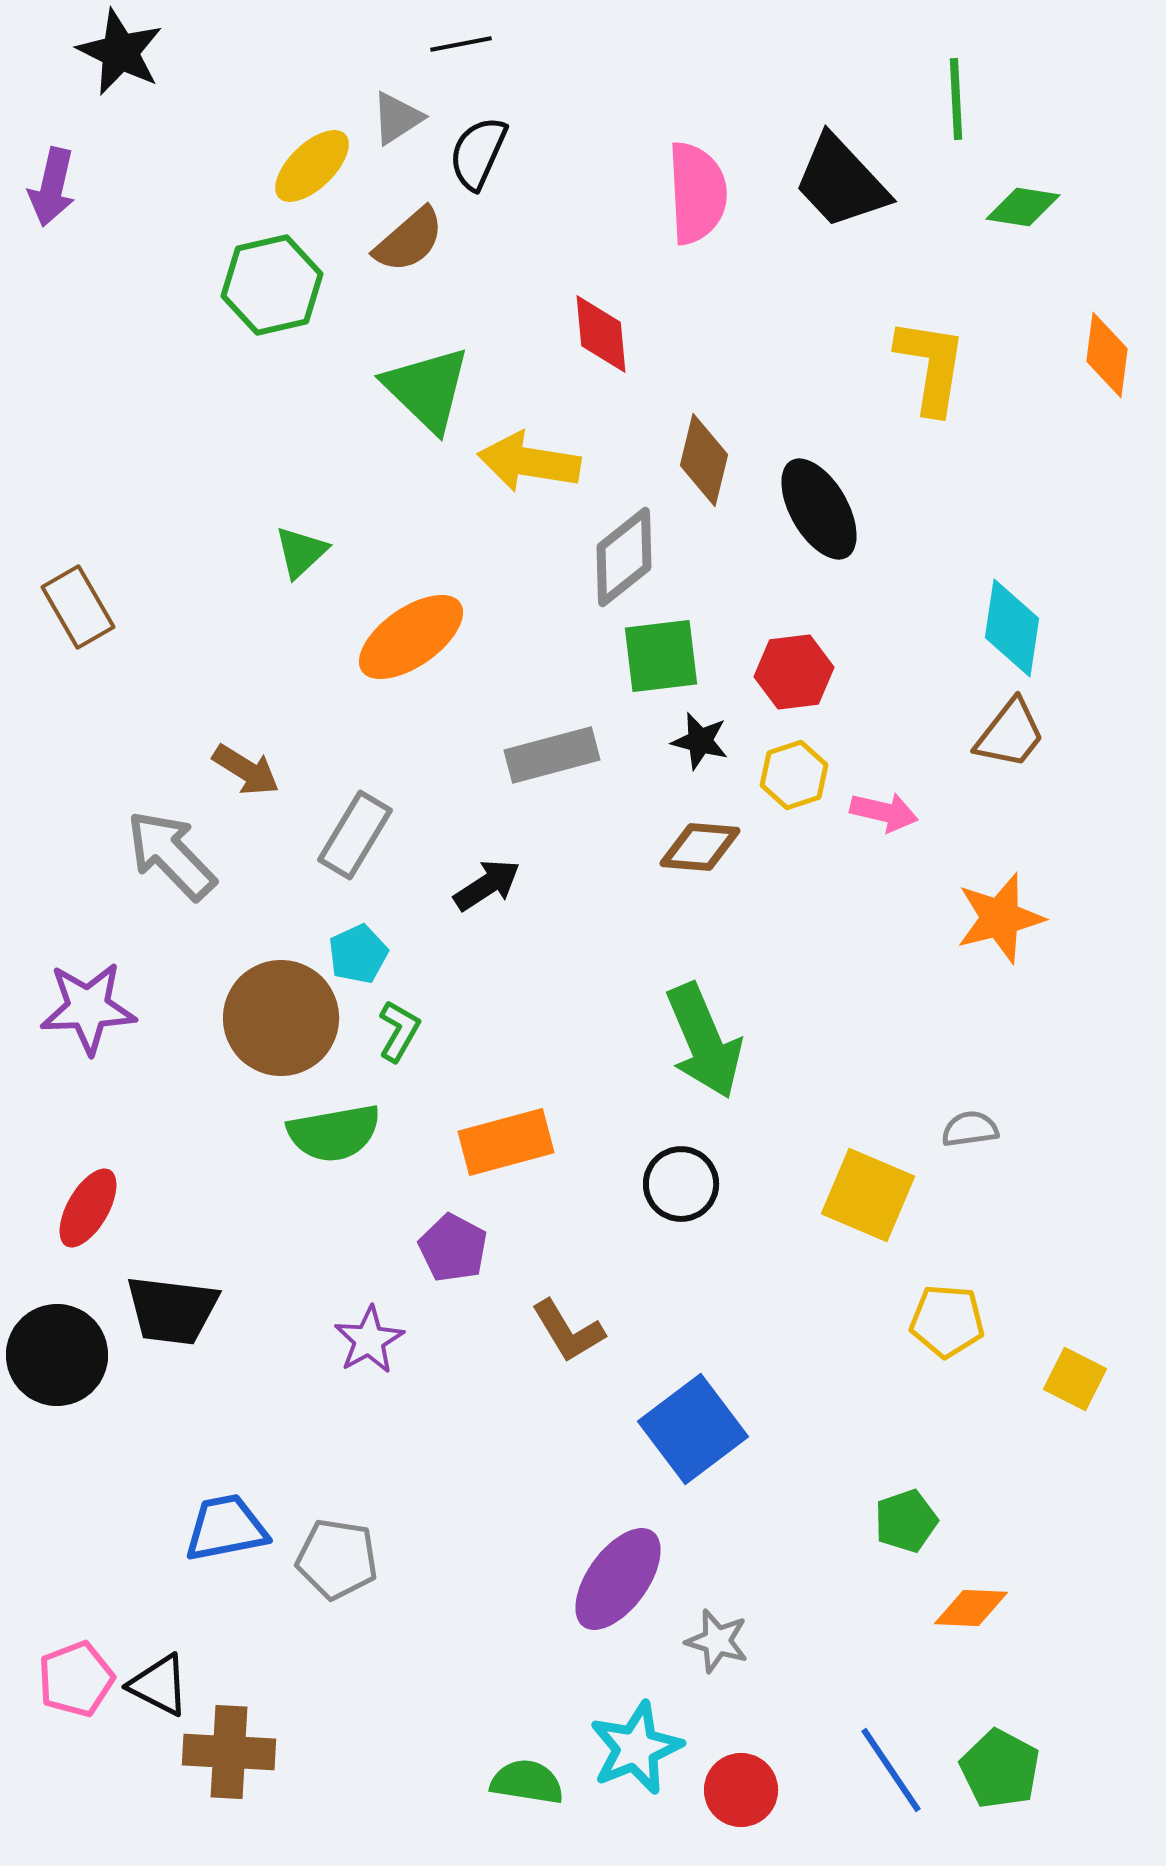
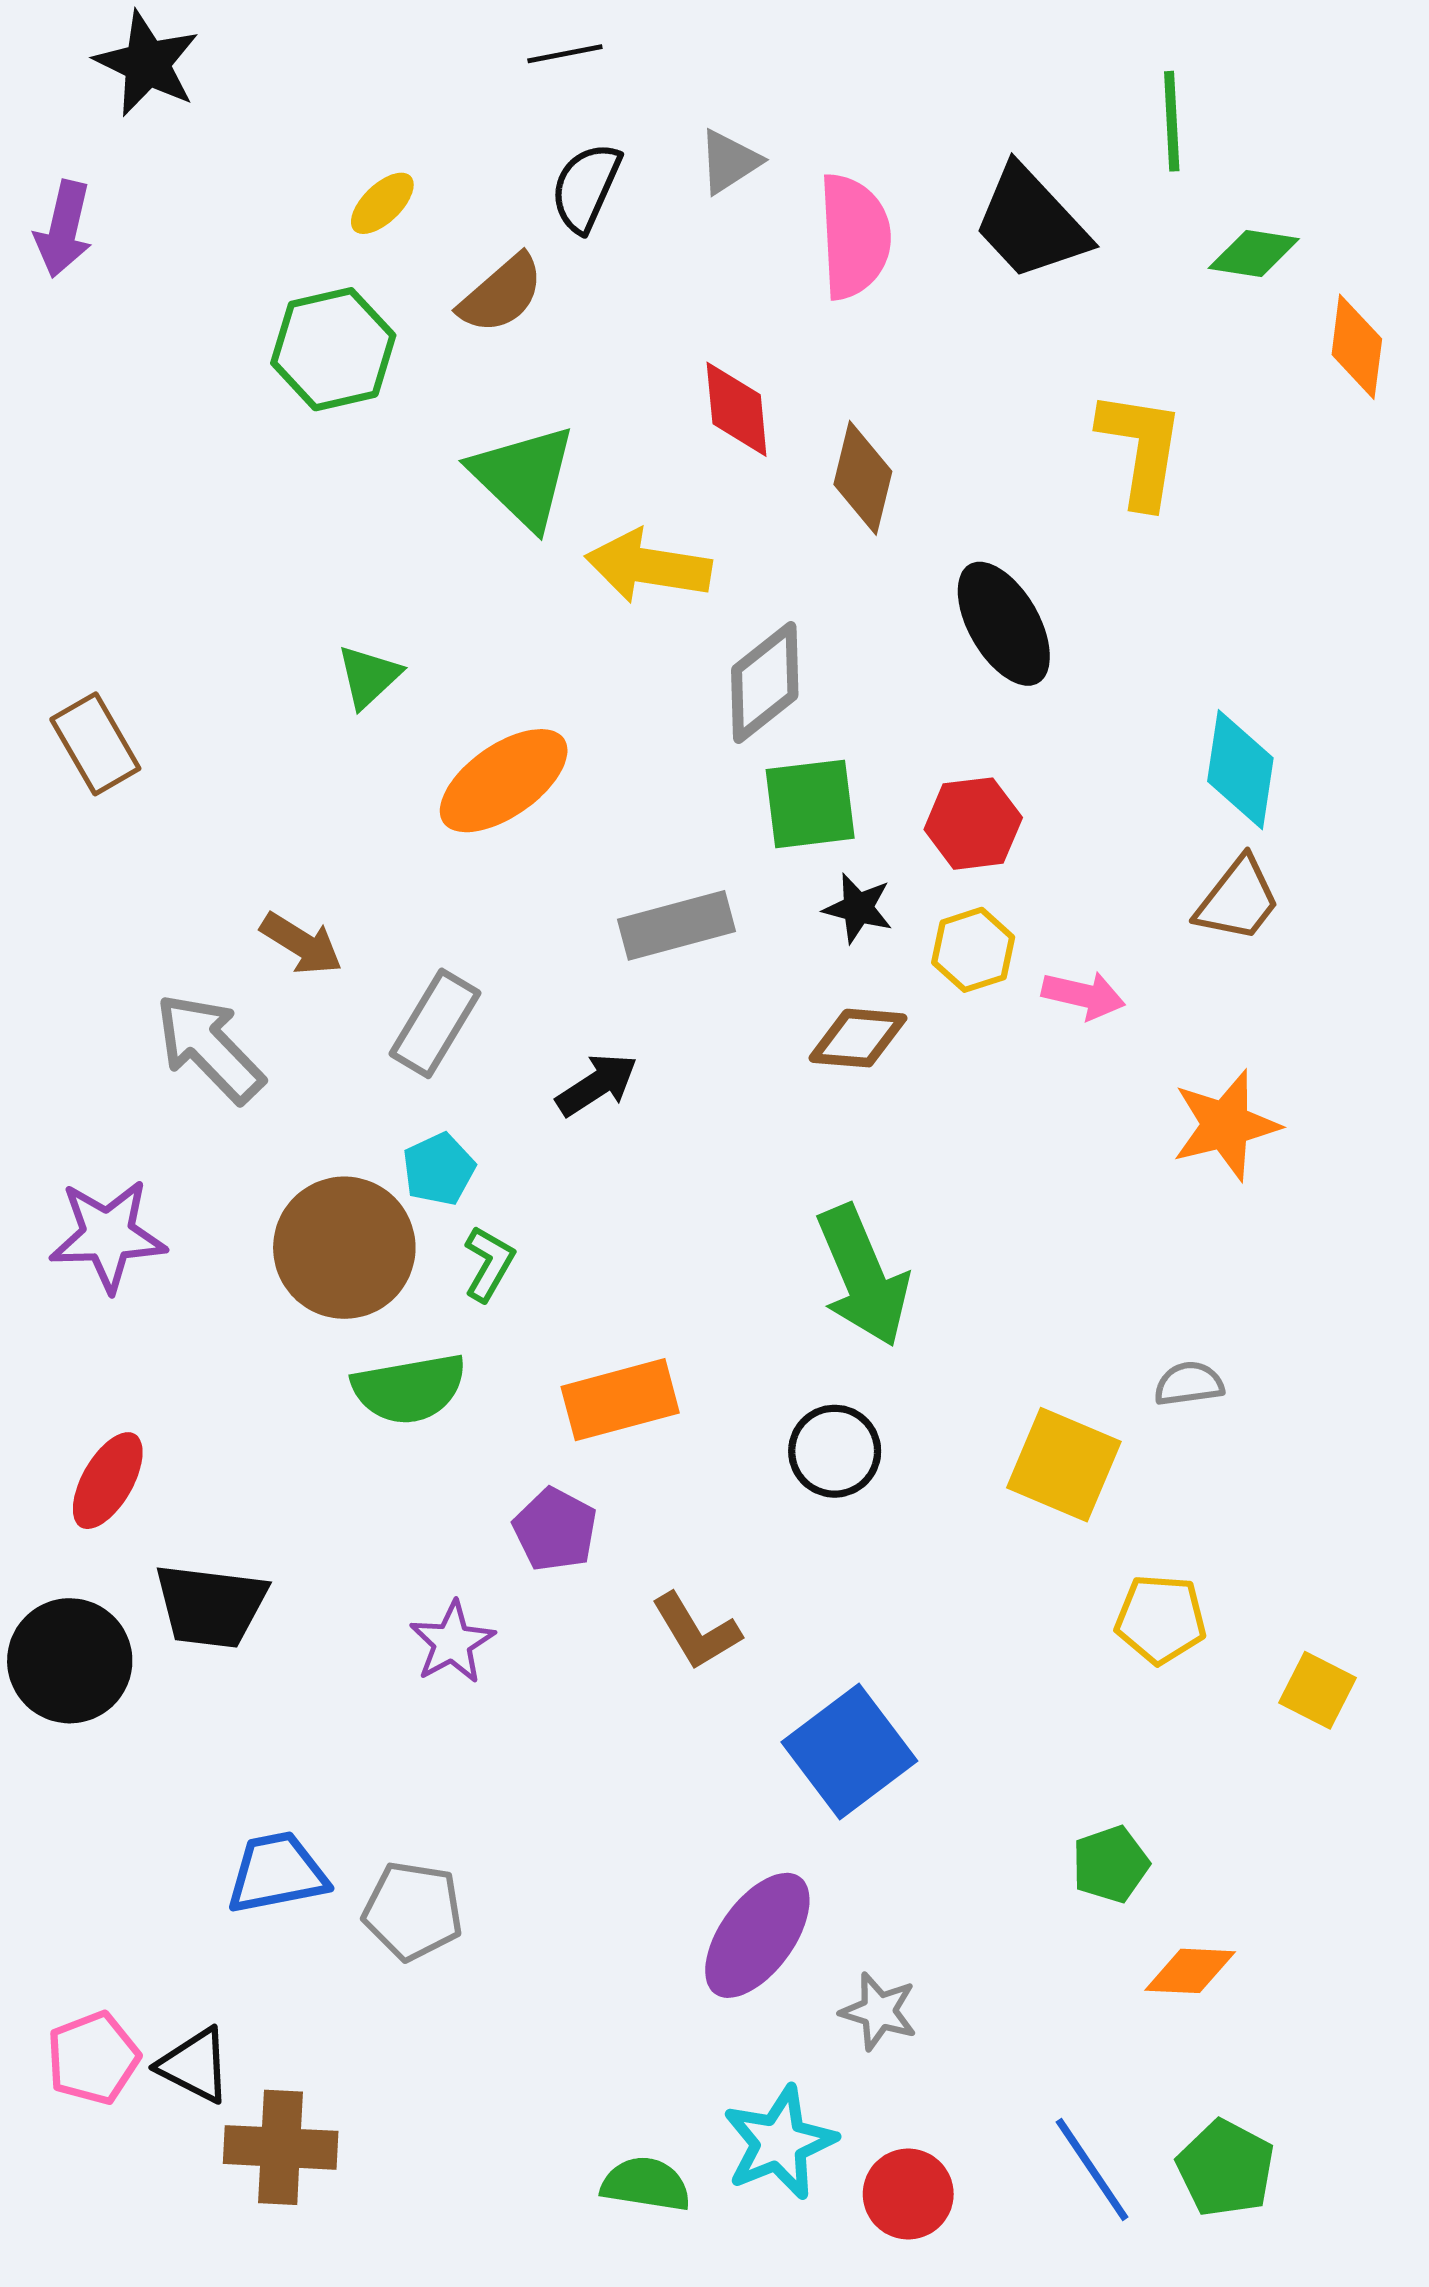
gray triangle: (397, 118) -> (729, 162), moved
yellow ellipse: (312, 166) -> (382, 203), size x0.7
orange diamond: (1107, 355) -> (1357, 347), moved
brown diamond: (704, 460) -> (863, 478), moved

